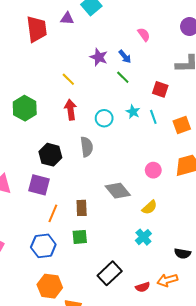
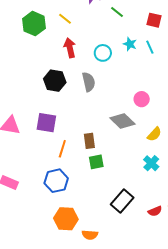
green hexagon: (25, 108) -> (34, 24), moved
black hexagon: (50, 155) -> (55, 81), moved
pink circle: (153, 170) -> (142, 99), moved
green square: (80, 237) -> (96, 162), moved

